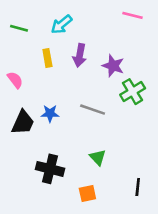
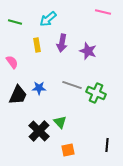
green cross: (133, 92) -> (96, 93), moved, turned -36
green triangle: (98, 157) -> (60, 122), moved
black cross: (50, 169) -> (39, 131), turned 30

